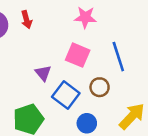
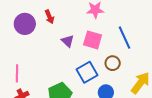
purple triangle: (43, 73) -> (68, 41), moved
blue square: (66, 95) -> (87, 72), turned 30

